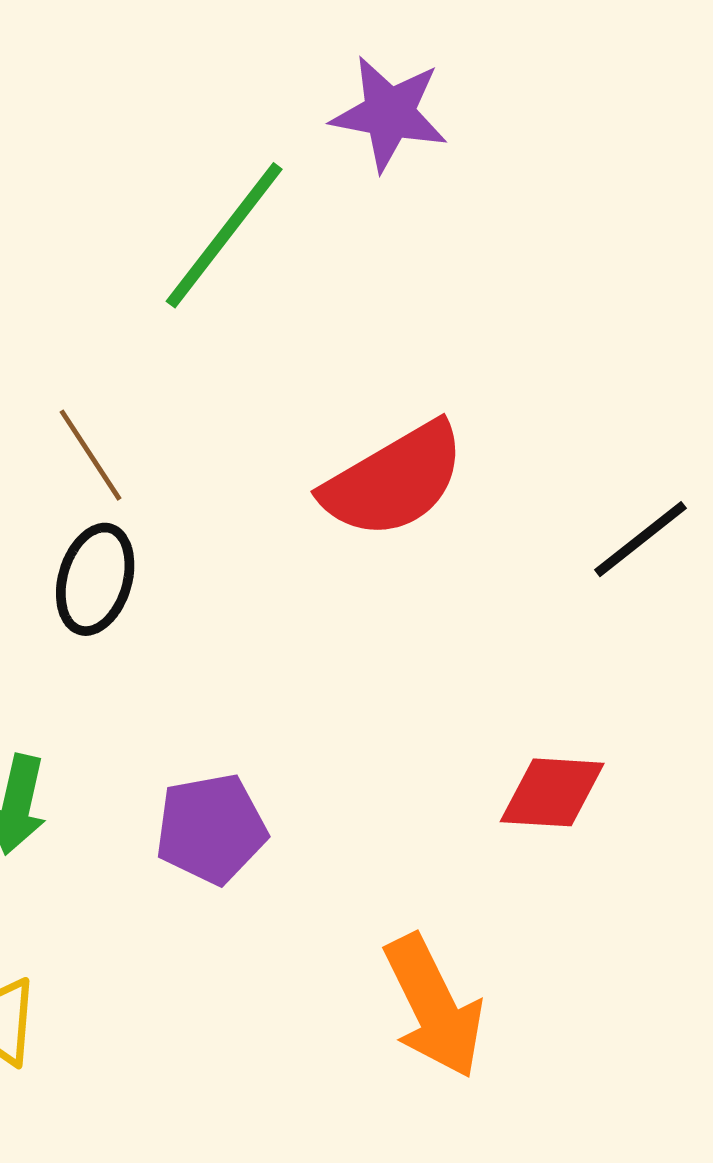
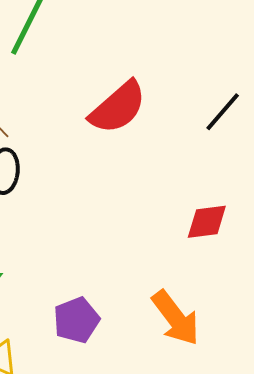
purple pentagon: (211, 829) -> (76, 320), moved

